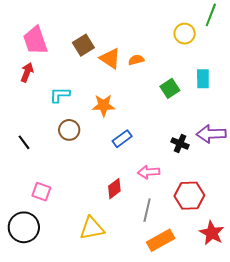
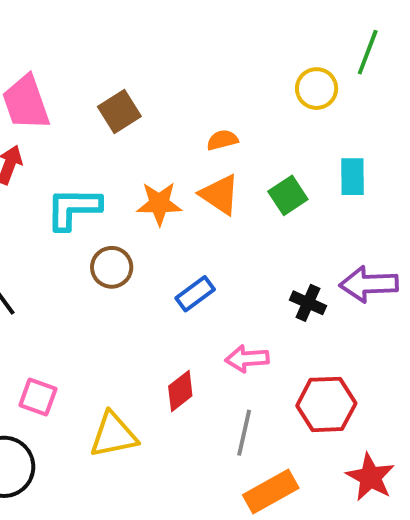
orange triangle: (110, 59) -> (220, 195), moved
cyan L-shape: (60, 95) -> (73, 208), size x1.4
orange star: (104, 105) -> (159, 204), moved
brown circle: (69, 130) -> (112, 267), moved
yellow triangle: (92, 228) -> (113, 435), moved

